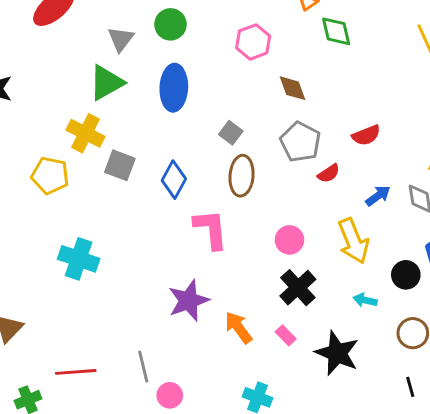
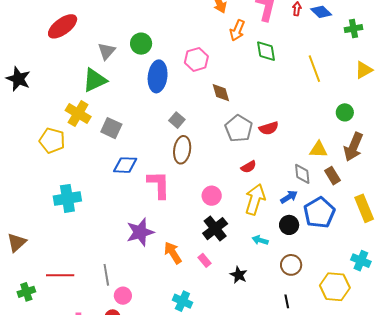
green diamond: (336, 31) -> (266, 51), moved
blue ellipse: (174, 88) -> (158, 76), moved
gray pentagon: (300, 142) -> (239, 128), moved
gray square: (120, 165) -> (111, 128), moved
red semicircle: (329, 173) -> (249, 167), moved
blue diamond: (174, 180) -> (125, 165), moved, turned 60
blue arrow: (378, 196) -> (289, 197), moved
yellow arrow: (353, 241) -> (255, 199), turned -144
cyan cross: (79, 259) -> (67, 198), turned -32
black star: (337, 353) -> (239, 275), size x0.6

